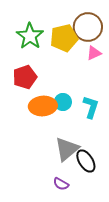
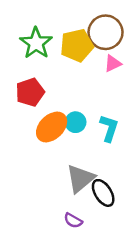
orange ellipse: (43, 106) -> (52, 127), turned -40

